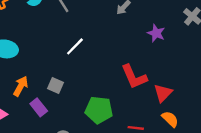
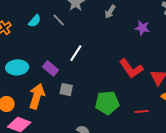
orange arrow: (21, 86) -> (37, 96), size x1.4
purple rectangle: (39, 107) -> (50, 68), moved

